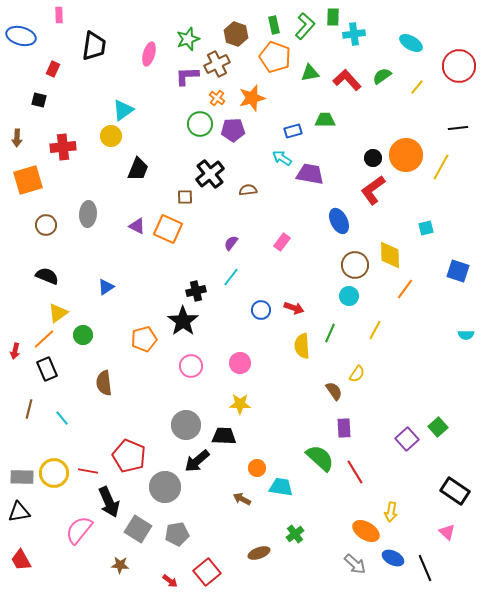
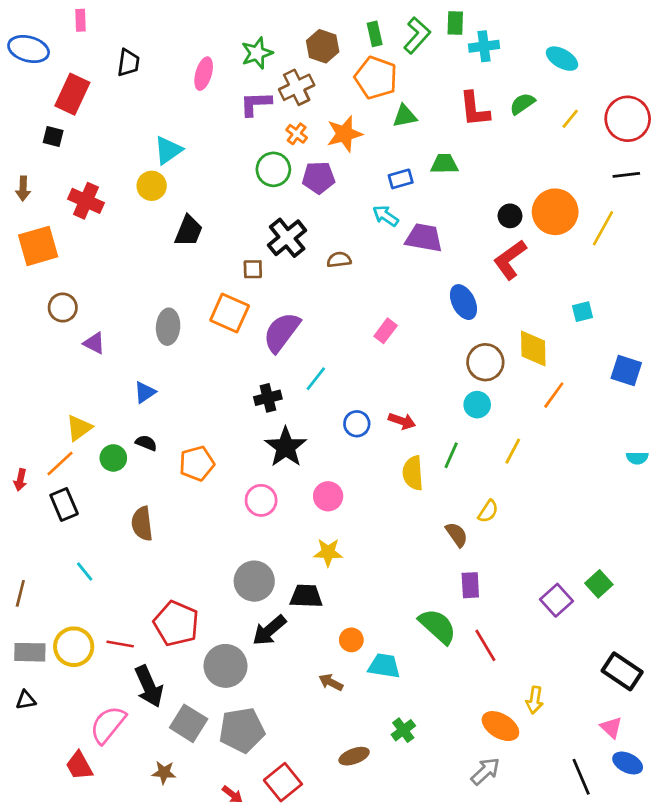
black trapezoid: (94, 46) -> (128, 63), size x0.7
red circle: (459, 66) -> (628, 119), moved
red rectangle: (53, 69) -> (72, 94), size x1.8
green triangle: (310, 73) -> (405, 116), moved
red L-shape: (347, 80) -> (474, 109), turned -144
red cross: (63, 147) -> (86, 201), turned 30
gray ellipse: (88, 214) -> (168, 327), moved
purple triangle: (137, 226) -> (94, 343), moved
purple semicircle: (231, 243) -> (282, 332), moved, size x2.0
black semicircle: (47, 276) -> (146, 443), moved, size x0.7
black star: (183, 321) -> (286, 447), moved
brown line: (29, 409) -> (20, 593), moved
black triangle: (19, 512) -> (26, 700), size x0.7
gray pentagon: (177, 534) -> (242, 730), size x1.4
blue ellipse: (393, 558) -> (628, 763), moved
red trapezoid: (21, 560) -> (79, 766), moved
gray arrow: (355, 564) -> (485, 771), turned -85

